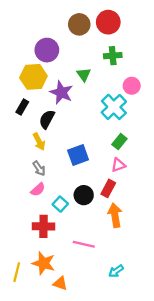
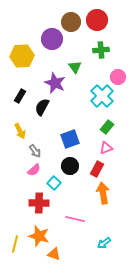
purple circle: (47, 50) -> (52, 39), moved
yellow hexagon: (33, 77) -> (22, 56), moved
yellow arrow: (39, 142) -> (20, 131), moved
black circle: (84, 195) -> (70, 166), moved

